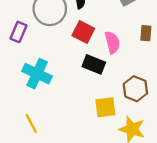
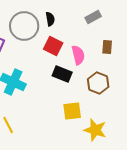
brown hexagon: (135, 89) -> (98, 83), moved

